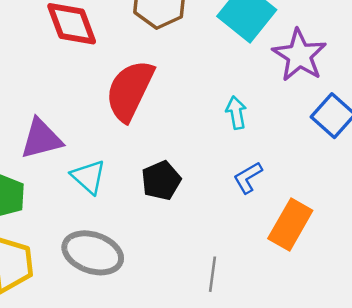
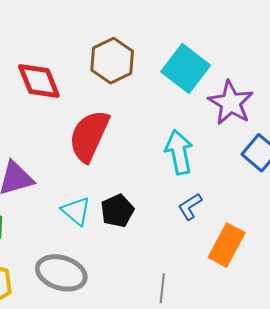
cyan arrow: (236, 113) -> (179, 152), size x1.6
cyan triangle: (88, 177) -> (76, 211), moved

